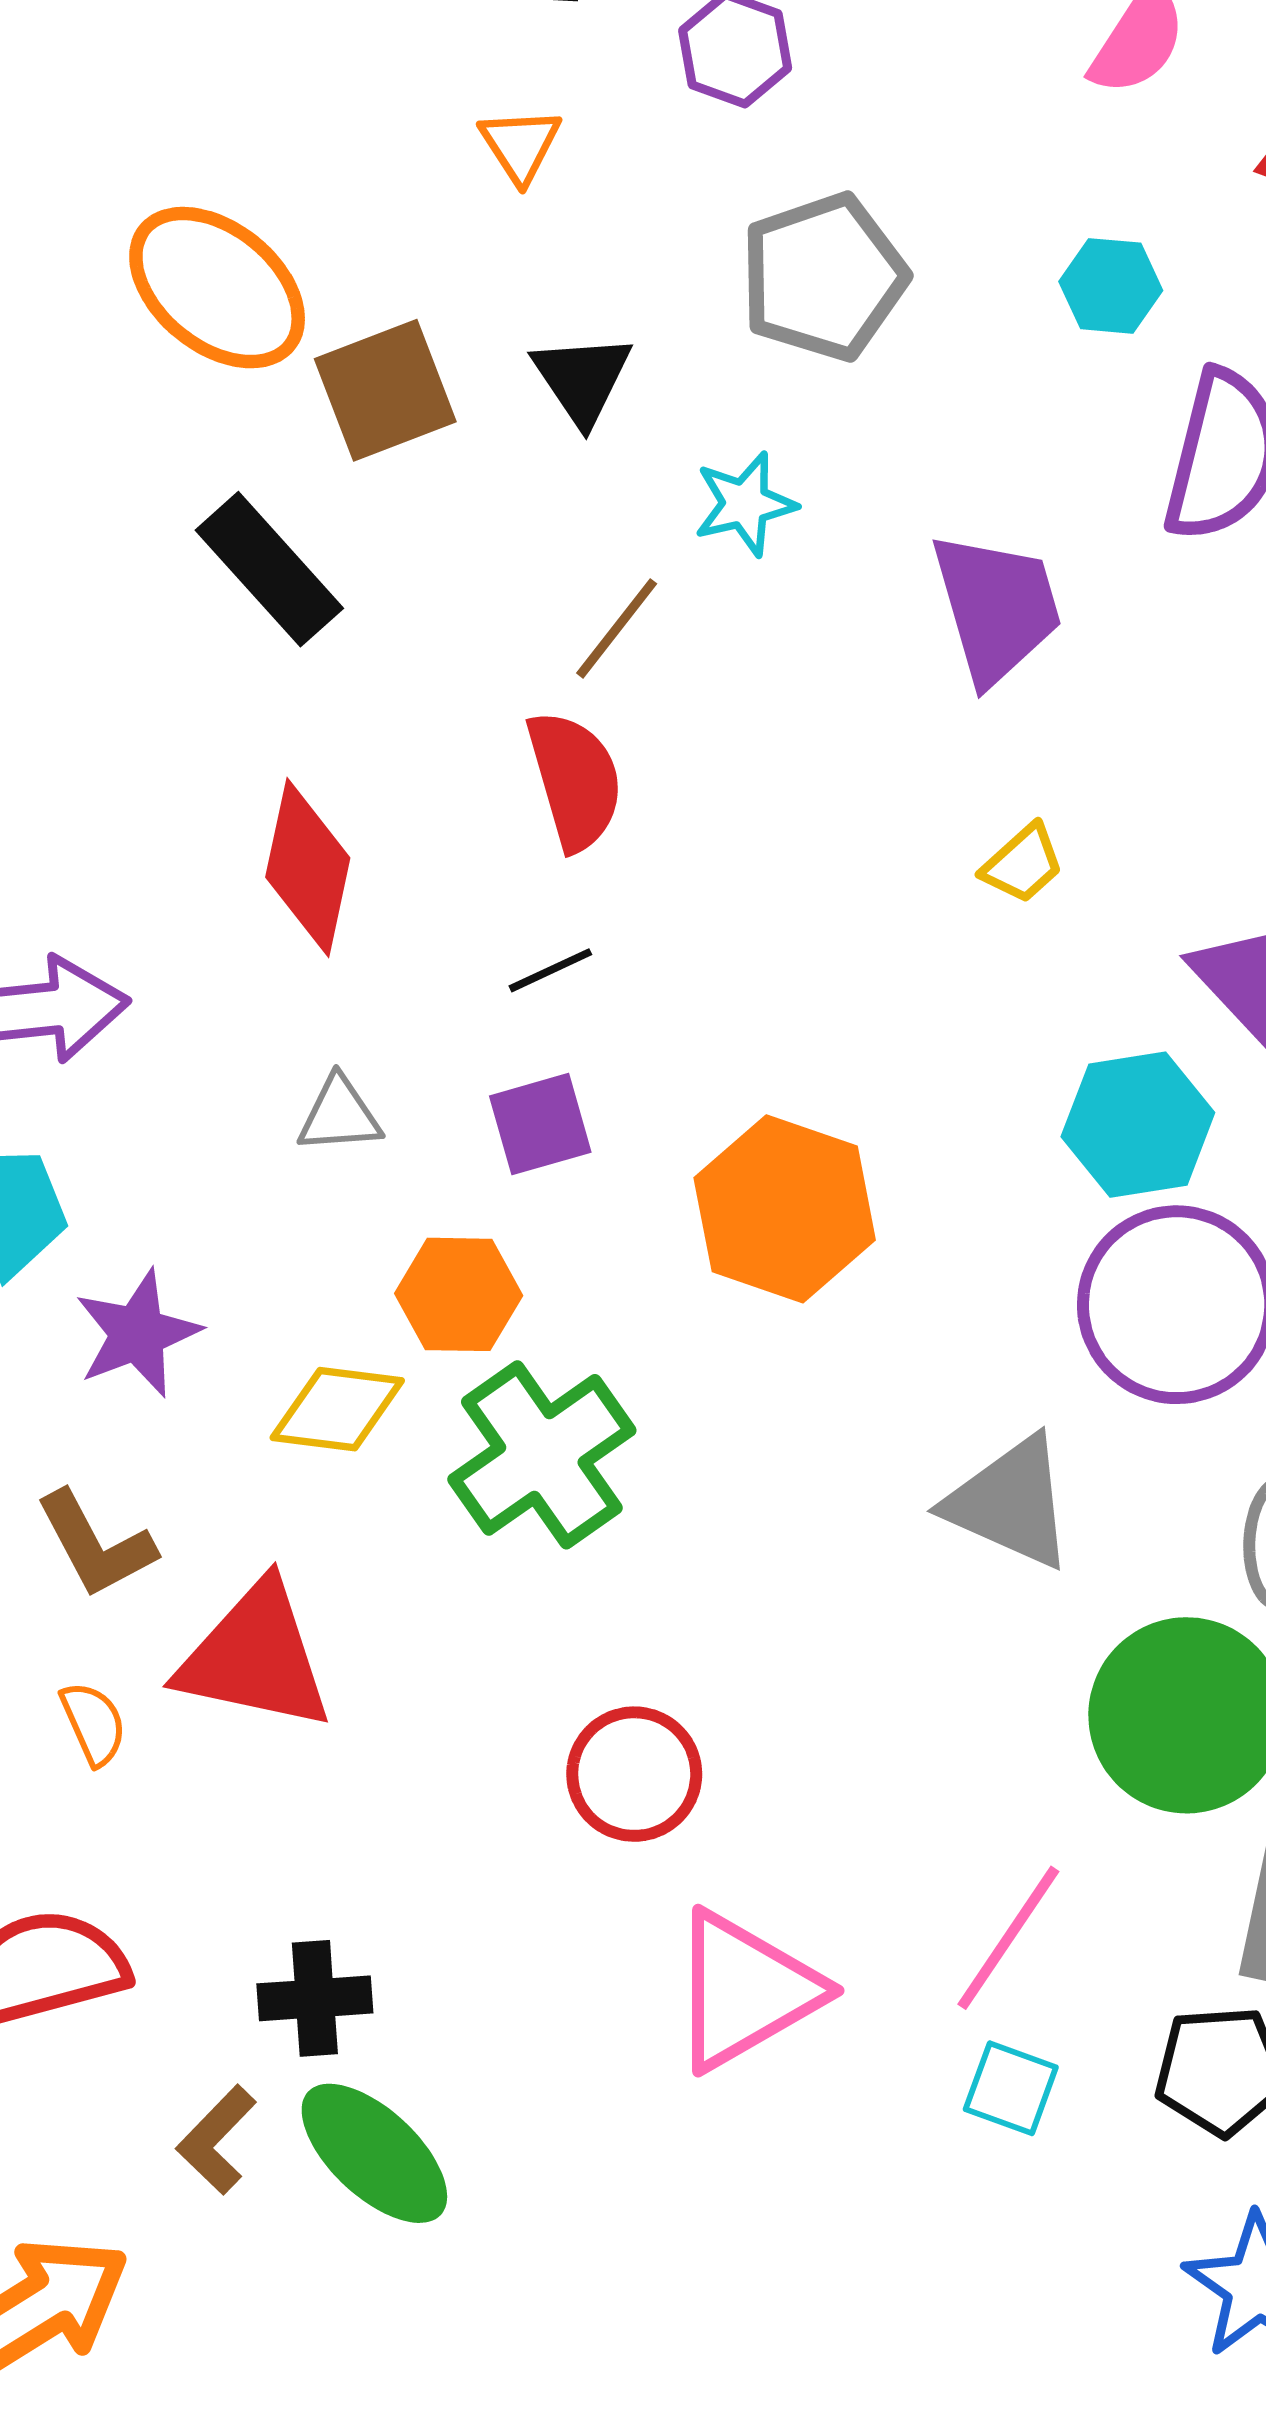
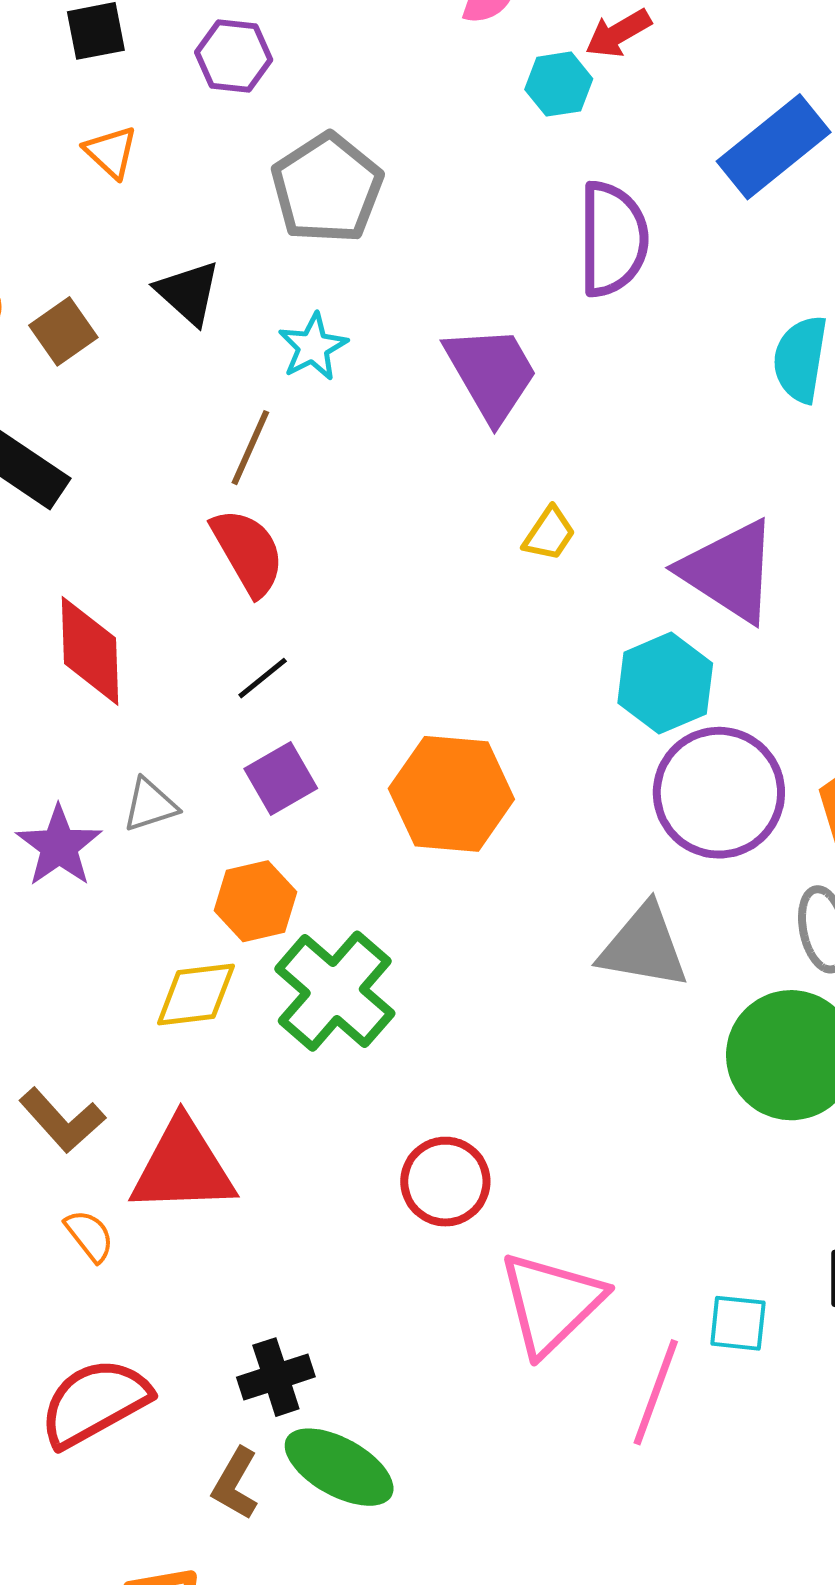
cyan hexagon: (1111, 286) -> (559, 84), moved
brown square: (385, 390) -> (63, 331), size x0.7
purple star: (137, 1334) -> (59, 846), moved
pink line: (1008, 1938) -> (656, 1392), moved

